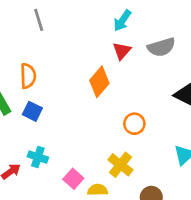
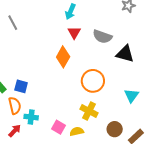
gray semicircle: (161, 47) -> (102, 37), moved, turned 48
orange semicircle: (28, 76) -> (15, 106), moved
orange circle: (134, 124) -> (93, 81), size x1.5

